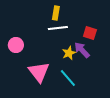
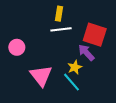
red square: (90, 33) -> (95, 35), size x1.6
yellow star: (69, 53) -> (75, 67), moved

